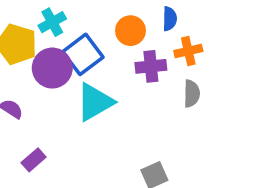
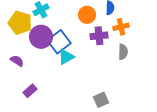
blue square: (83, 54) -> (59, 42), moved
cyan triangle: (95, 102) -> (66, 57), size x0.7

